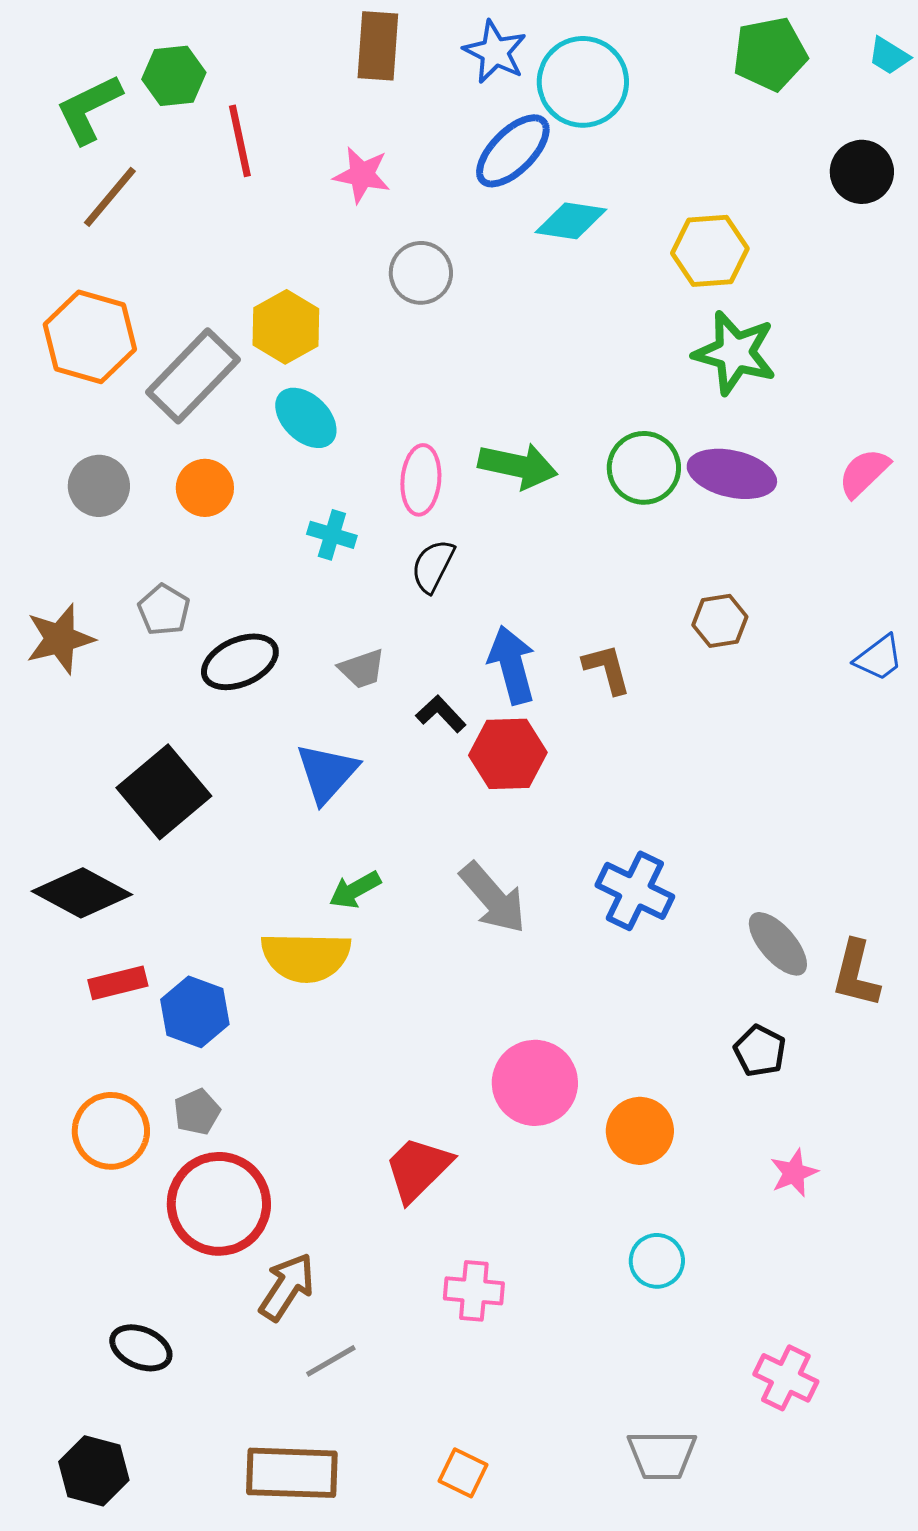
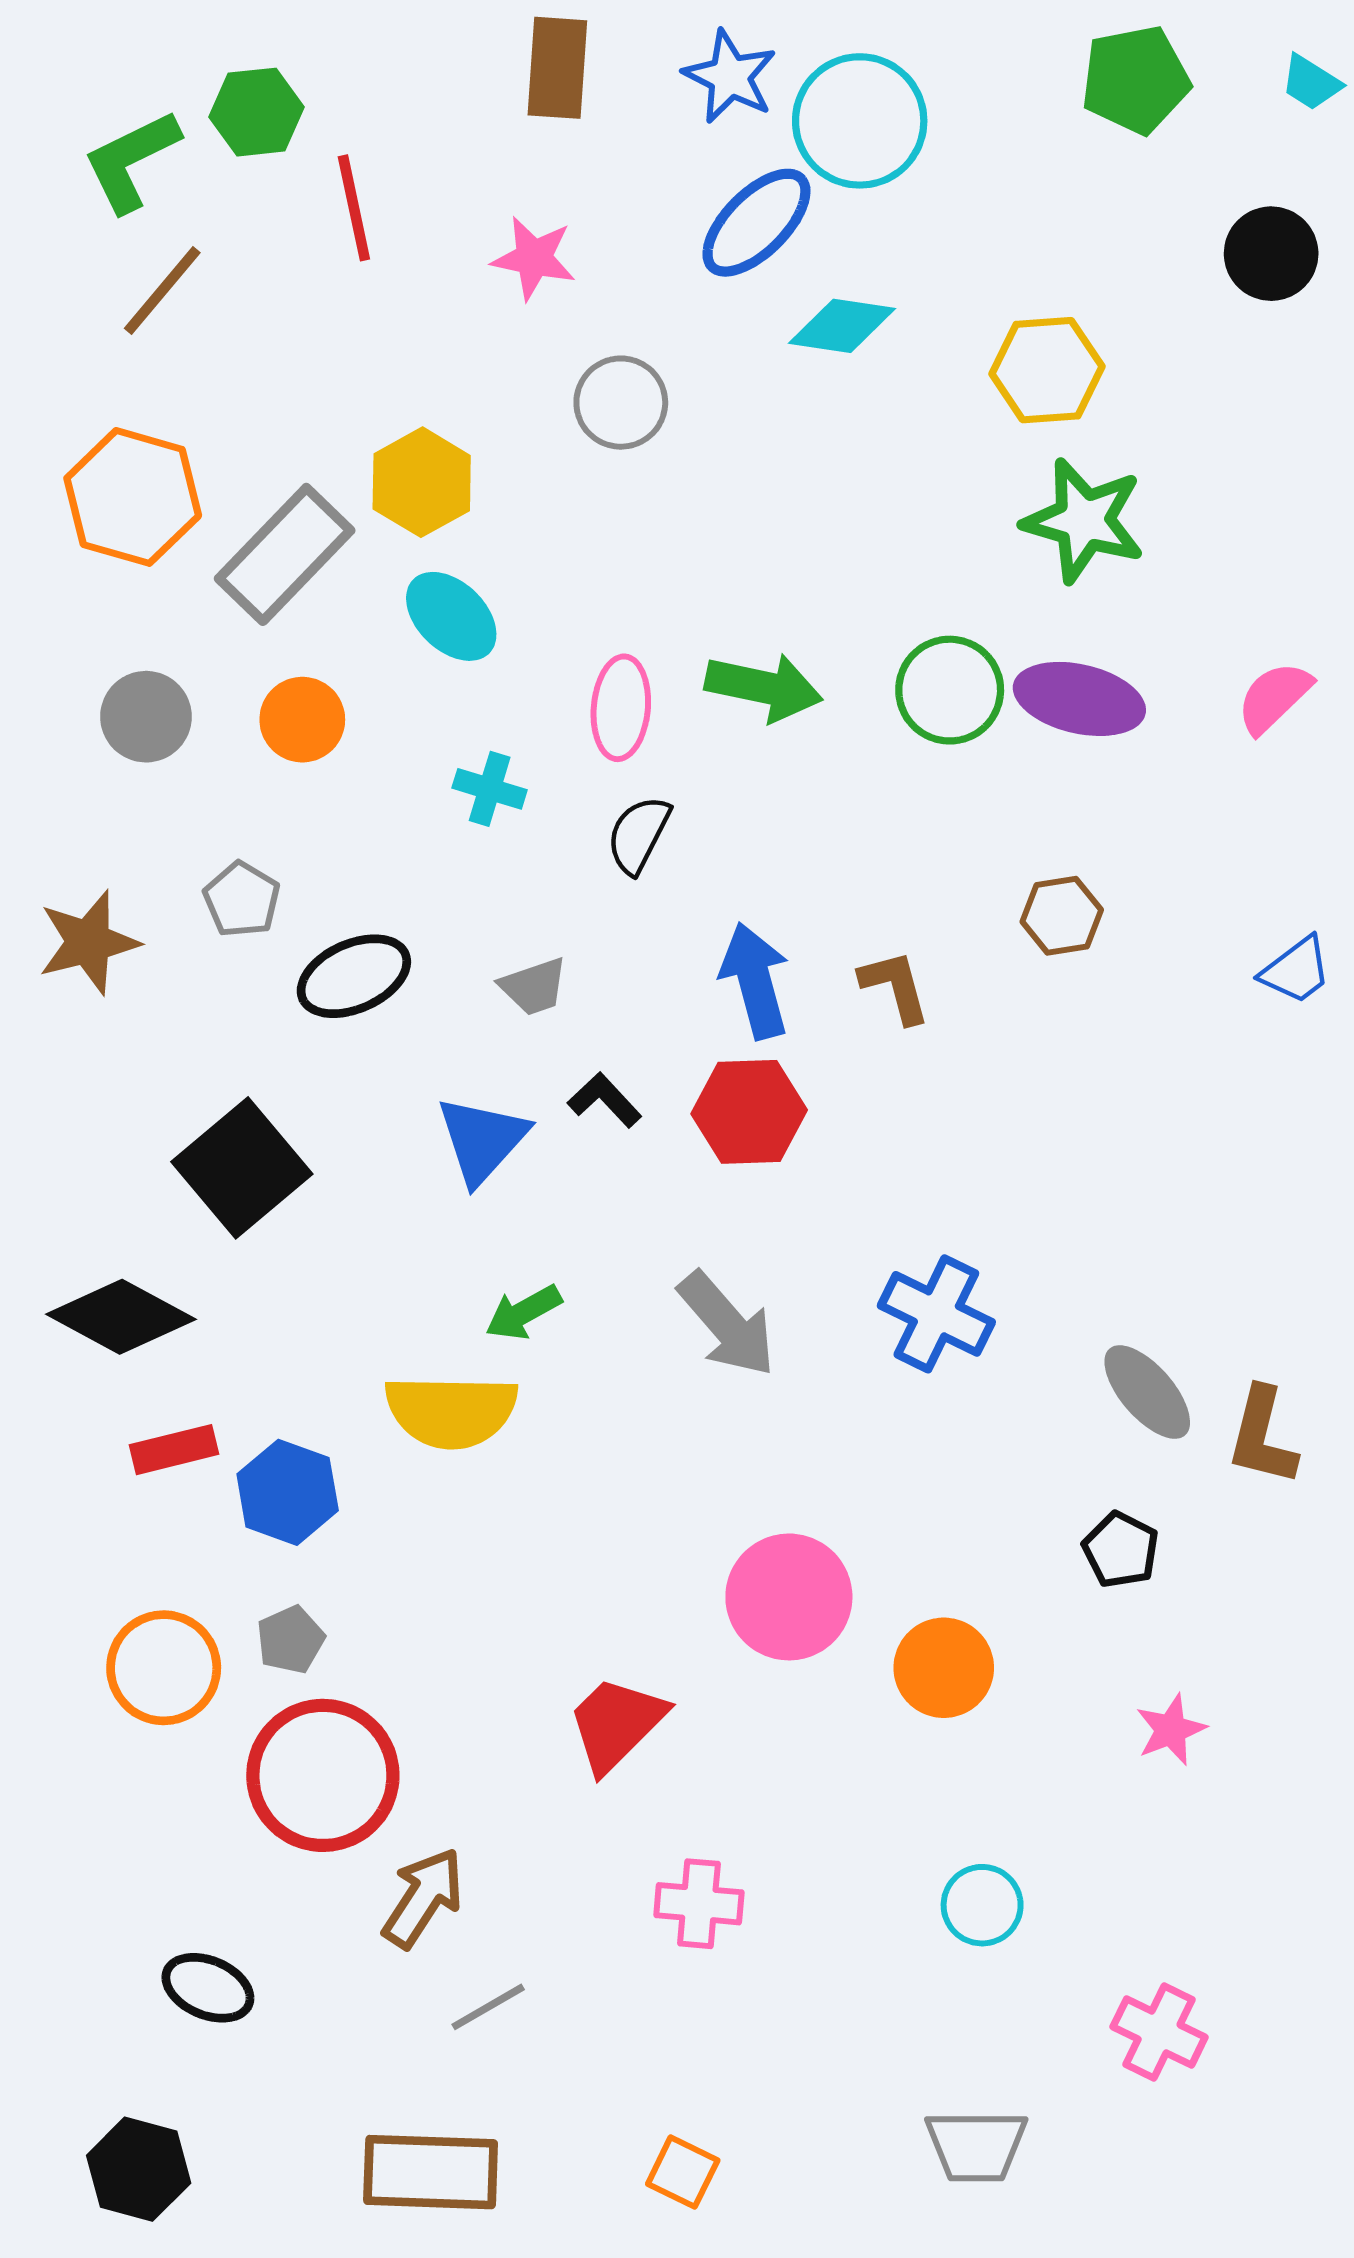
black L-shape: (441, 714) -> (605, 1100), moved
cyan circle: (657, 1261) -> (982, 1905), moved

